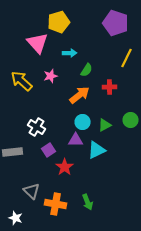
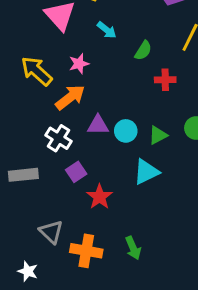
cyan arrow: (70, 53) -> (107, 30), turned 40
green semicircle: (87, 70) -> (143, 51), moved
orange arrow: (80, 95) -> (70, 97), moved
purple triangle: (76, 140) -> (98, 125), moved

